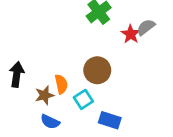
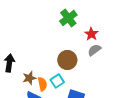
gray semicircle: (146, 27) -> (94, 50), moved
orange semicircle: (61, 84) -> (42, 84), moved

